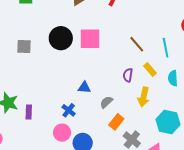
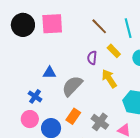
yellow arrow: (144, 97) -> (109, 79), turned 138
gray semicircle: (106, 102) -> (72, 86), size x1.6
orange rectangle: (116, 122) -> (73, 116), moved

